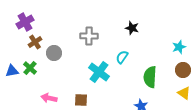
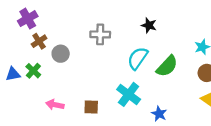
cyan semicircle: (122, 57) -> (138, 58), size x1.5
cyan cross: (99, 72) -> (129, 94), moved
green semicircle: (150, 77) -> (167, 66), moved, turned -140

